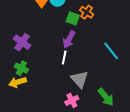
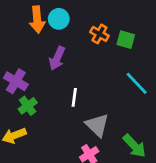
green square: (73, 18) -> (126, 40), moved
purple arrow: (69, 39) -> (57, 58), moved
green cross: (21, 68) -> (28, 106), moved, turned 32

